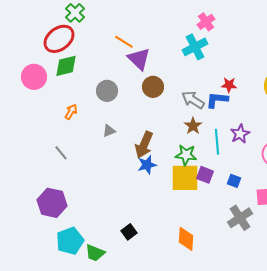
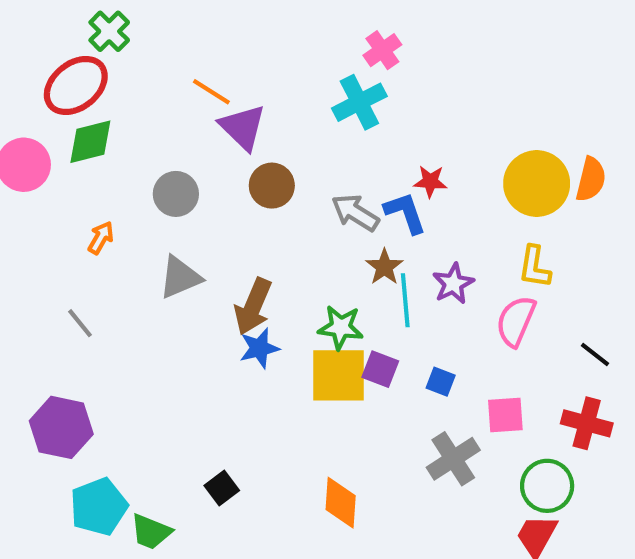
blue L-shape: (217, 100) -> (405, 213), turned 65
brown star: (193, 126) -> (384, 267), moved
gray triangle: (109, 131) -> (180, 277), size x1.6

